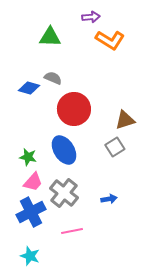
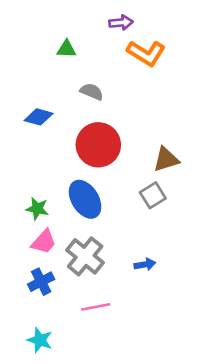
green triangle: (50, 37) -> (66, 49), size x0.7
gray semicircle: (53, 78) -> (92, 92), moved
blue cross: (31, 212) -> (41, 282), size x0.7

